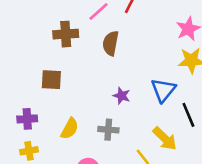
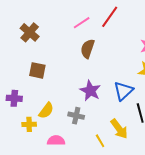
brown cross: (66, 34) -> (30, 32), moved, turned 36
purple star: (122, 96) -> (90, 91), size x1.5
yellow cross: (29, 151) -> (29, 124), moved

